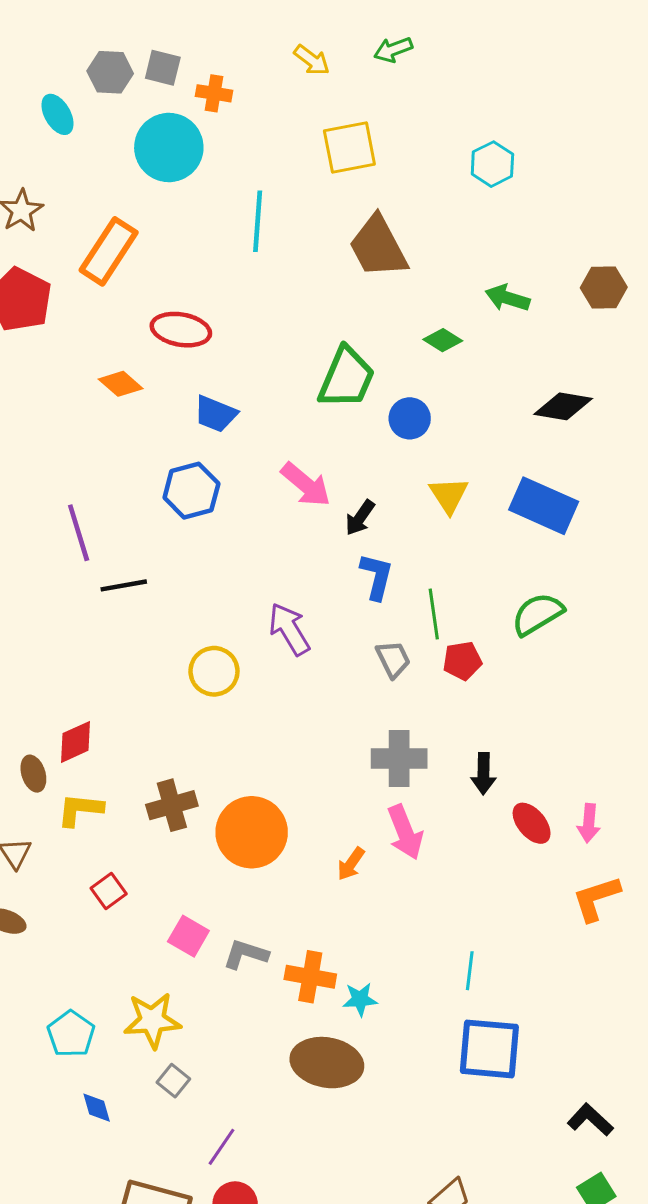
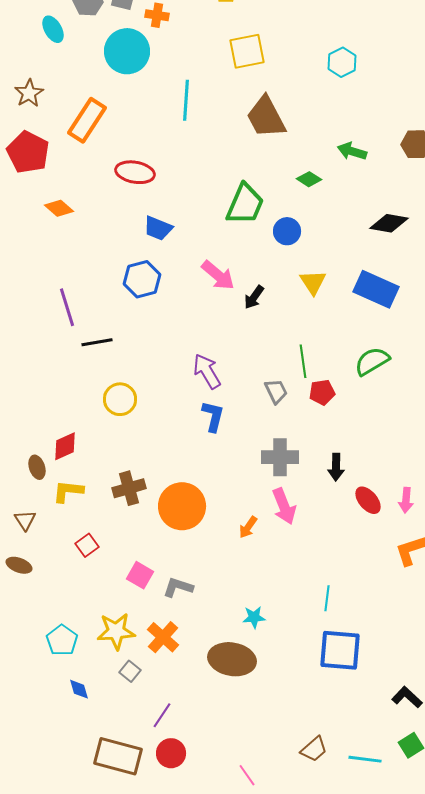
orange diamond: (121, 384) -> (59, 208), moved
blue L-shape: (377, 576) -> (213, 416), moved
yellow circle: (214, 671) -> (120, 399), moved
orange cross: (310, 977) -> (163, 637), moved, turned 32

